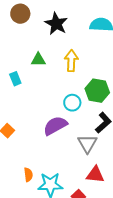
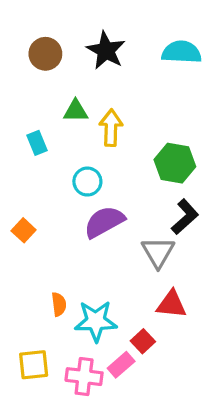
brown circle: (20, 14) -> (45, 54), moved
yellow arrow: (71, 61) -> (111, 128), moved
cyan circle: (72, 103) -> (87, 182), moved

